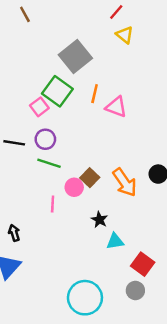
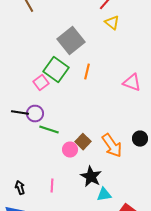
pink triangle: (116, 107) -> (132, 83), moved
purple circle: (45, 139) -> (35, 114), moved
pink line: (53, 204) -> (52, 186), moved
black star: (99, 220) -> (91, 177), size x1.5

